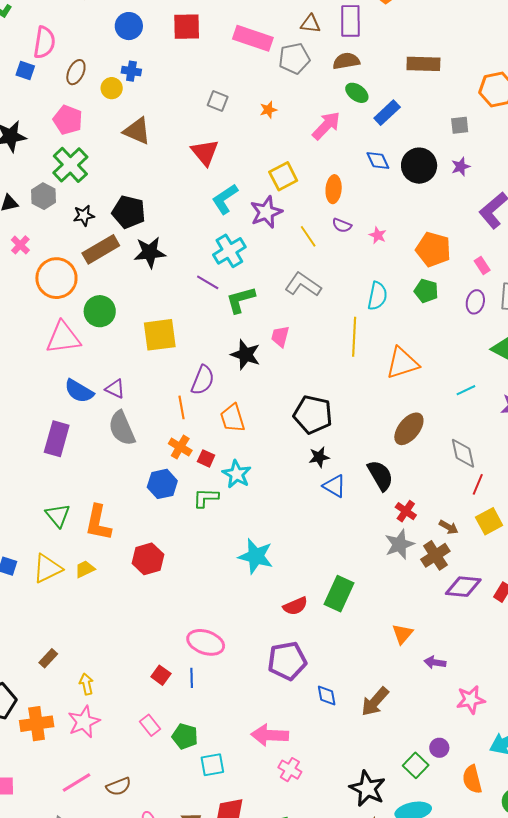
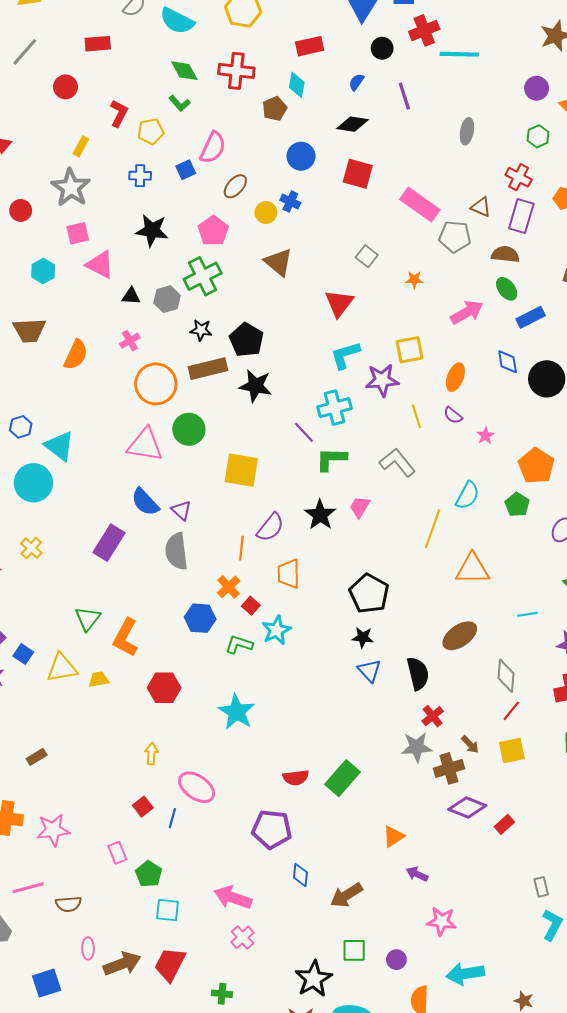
blue square: (25, 70) -> (186, 170), turned 30
cyan star: (256, 556) -> (237, 712), moved
yellow arrow: (86, 684) -> (151, 754), moved
green square: (416, 765) -> (354, 950), moved, turned 30

